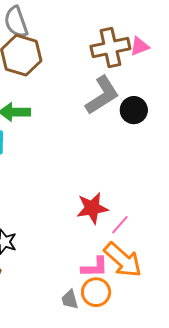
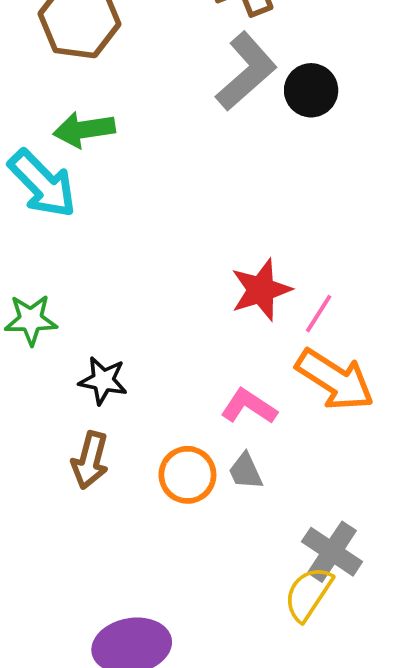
pink L-shape: (95, 267) -> (249, 406), moved, turned -136
orange circle: (96, 292) -> (187, 475), moved

